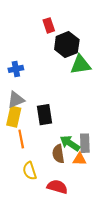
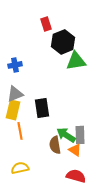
orange triangle: (80, 159) -> (75, 150), turned 32
yellow semicircle: (30, 171) -> (20, 168), moved, turned 96
red semicircle: (57, 187) -> (76, 176), moved

